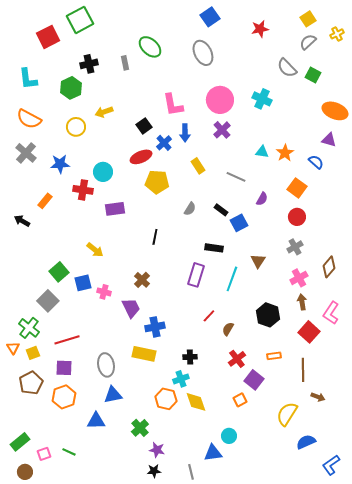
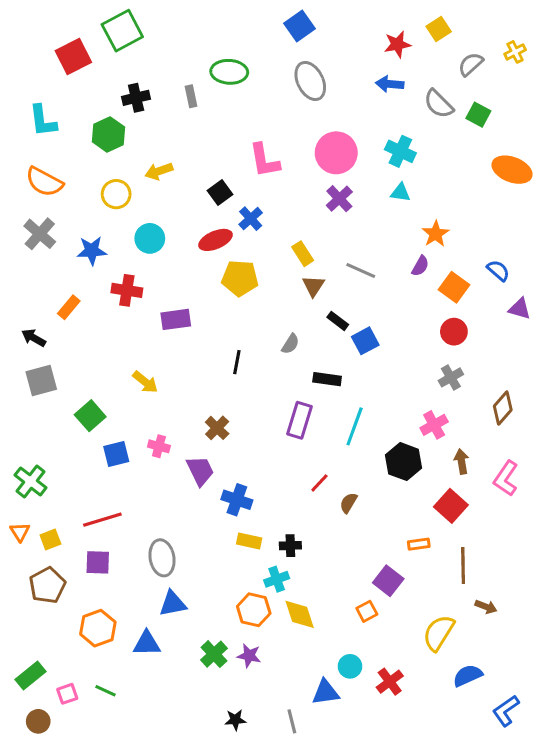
blue square: (210, 17) -> (300, 26), moved
yellow square: (308, 19) -> (439, 29), moved
green ellipse: (150, 47) -> (229, 72), turned -40
blue arrow: (185, 133) -> (390, 84), moved, turned 96
purple triangle: (329, 140) -> (520, 309), moved
cyan triangle: (262, 152) -> (400, 193), moved
blue semicircle: (316, 162) -> (498, 271), moved
cyan circle: (103, 172) -> (150, 238), moved
purple semicircle: (262, 199) -> (420, 266), moved
gray semicircle: (190, 209) -> (290, 344), moved
brown triangle: (258, 261) -> (313, 286), moved
pink cross: (299, 278) -> (434, 425), moved
blue square: (83, 283) -> (116, 454), moved
gray square: (48, 301) -> (41, 381), moved, turned 30
black hexagon: (268, 315) -> (403, 462), moved
blue cross: (155, 327) -> (237, 500), turned 30
green cross: (29, 328) -> (31, 481), moved
red square: (309, 332) -> (451, 506), moved
yellow rectangle: (144, 354) -> (249, 541), moved, size x0.7
red cross: (237, 359) -> (390, 682), moved
orange hexagon: (64, 397) -> (98, 628), moved
purple star: (157, 450) -> (249, 656), moved

